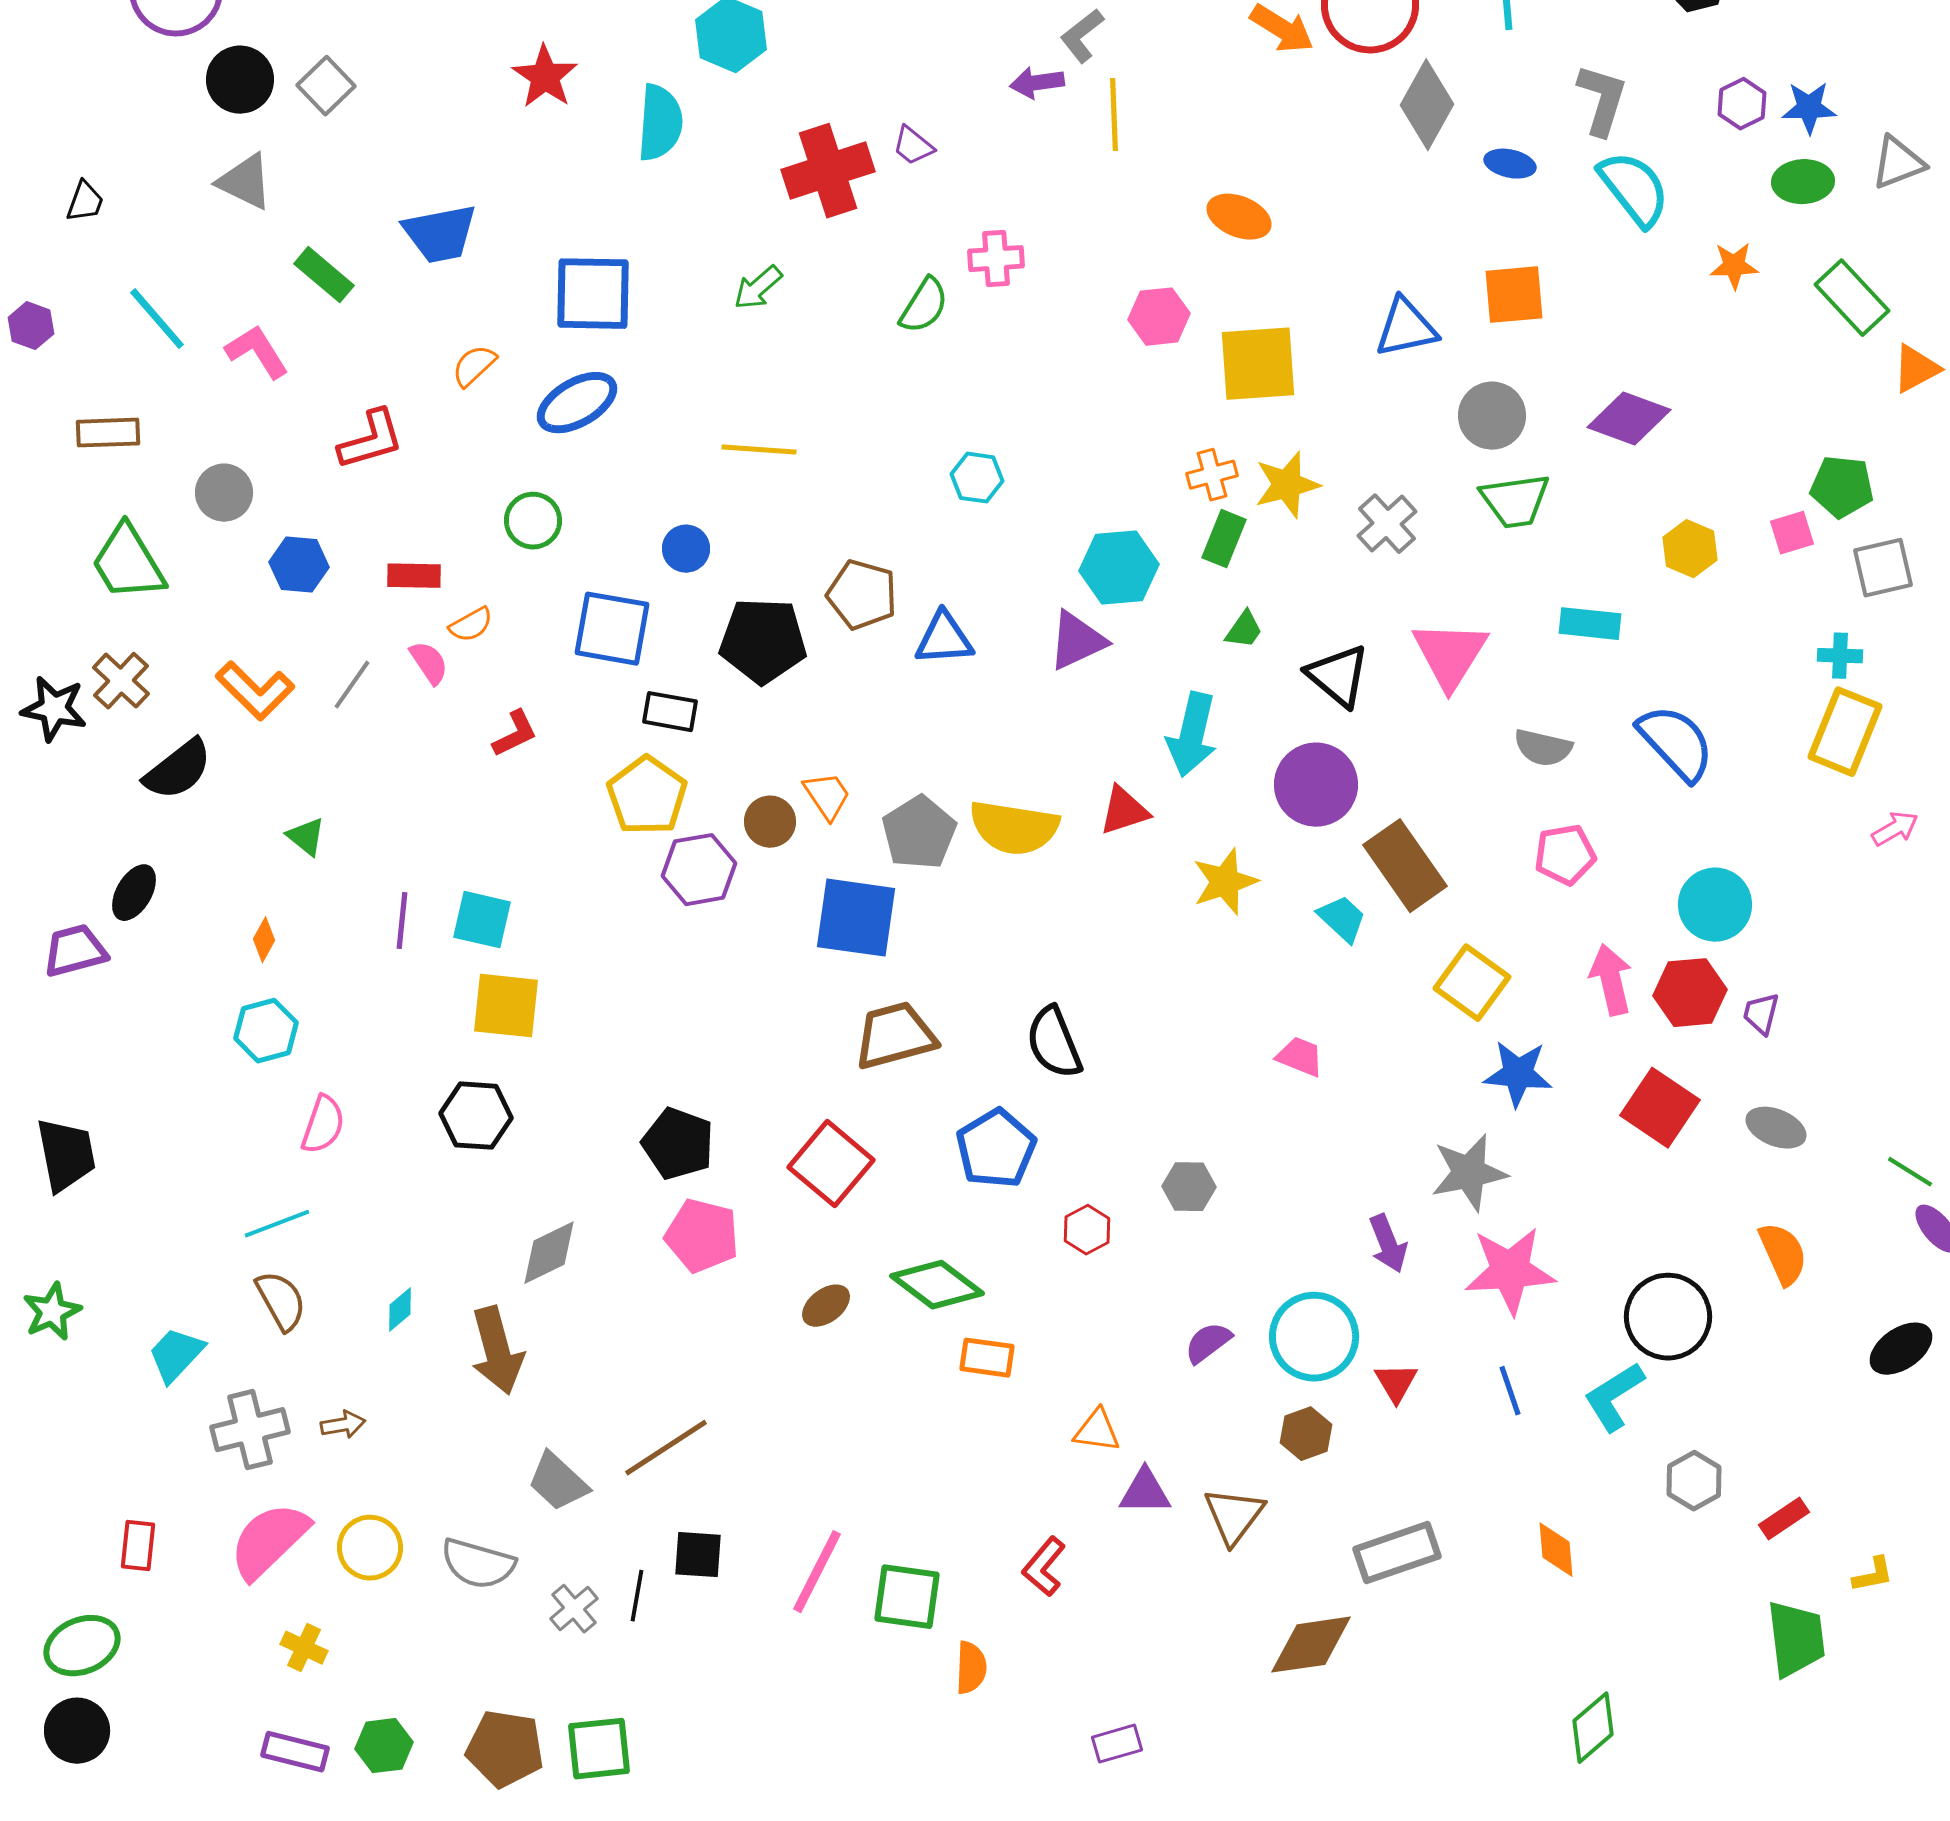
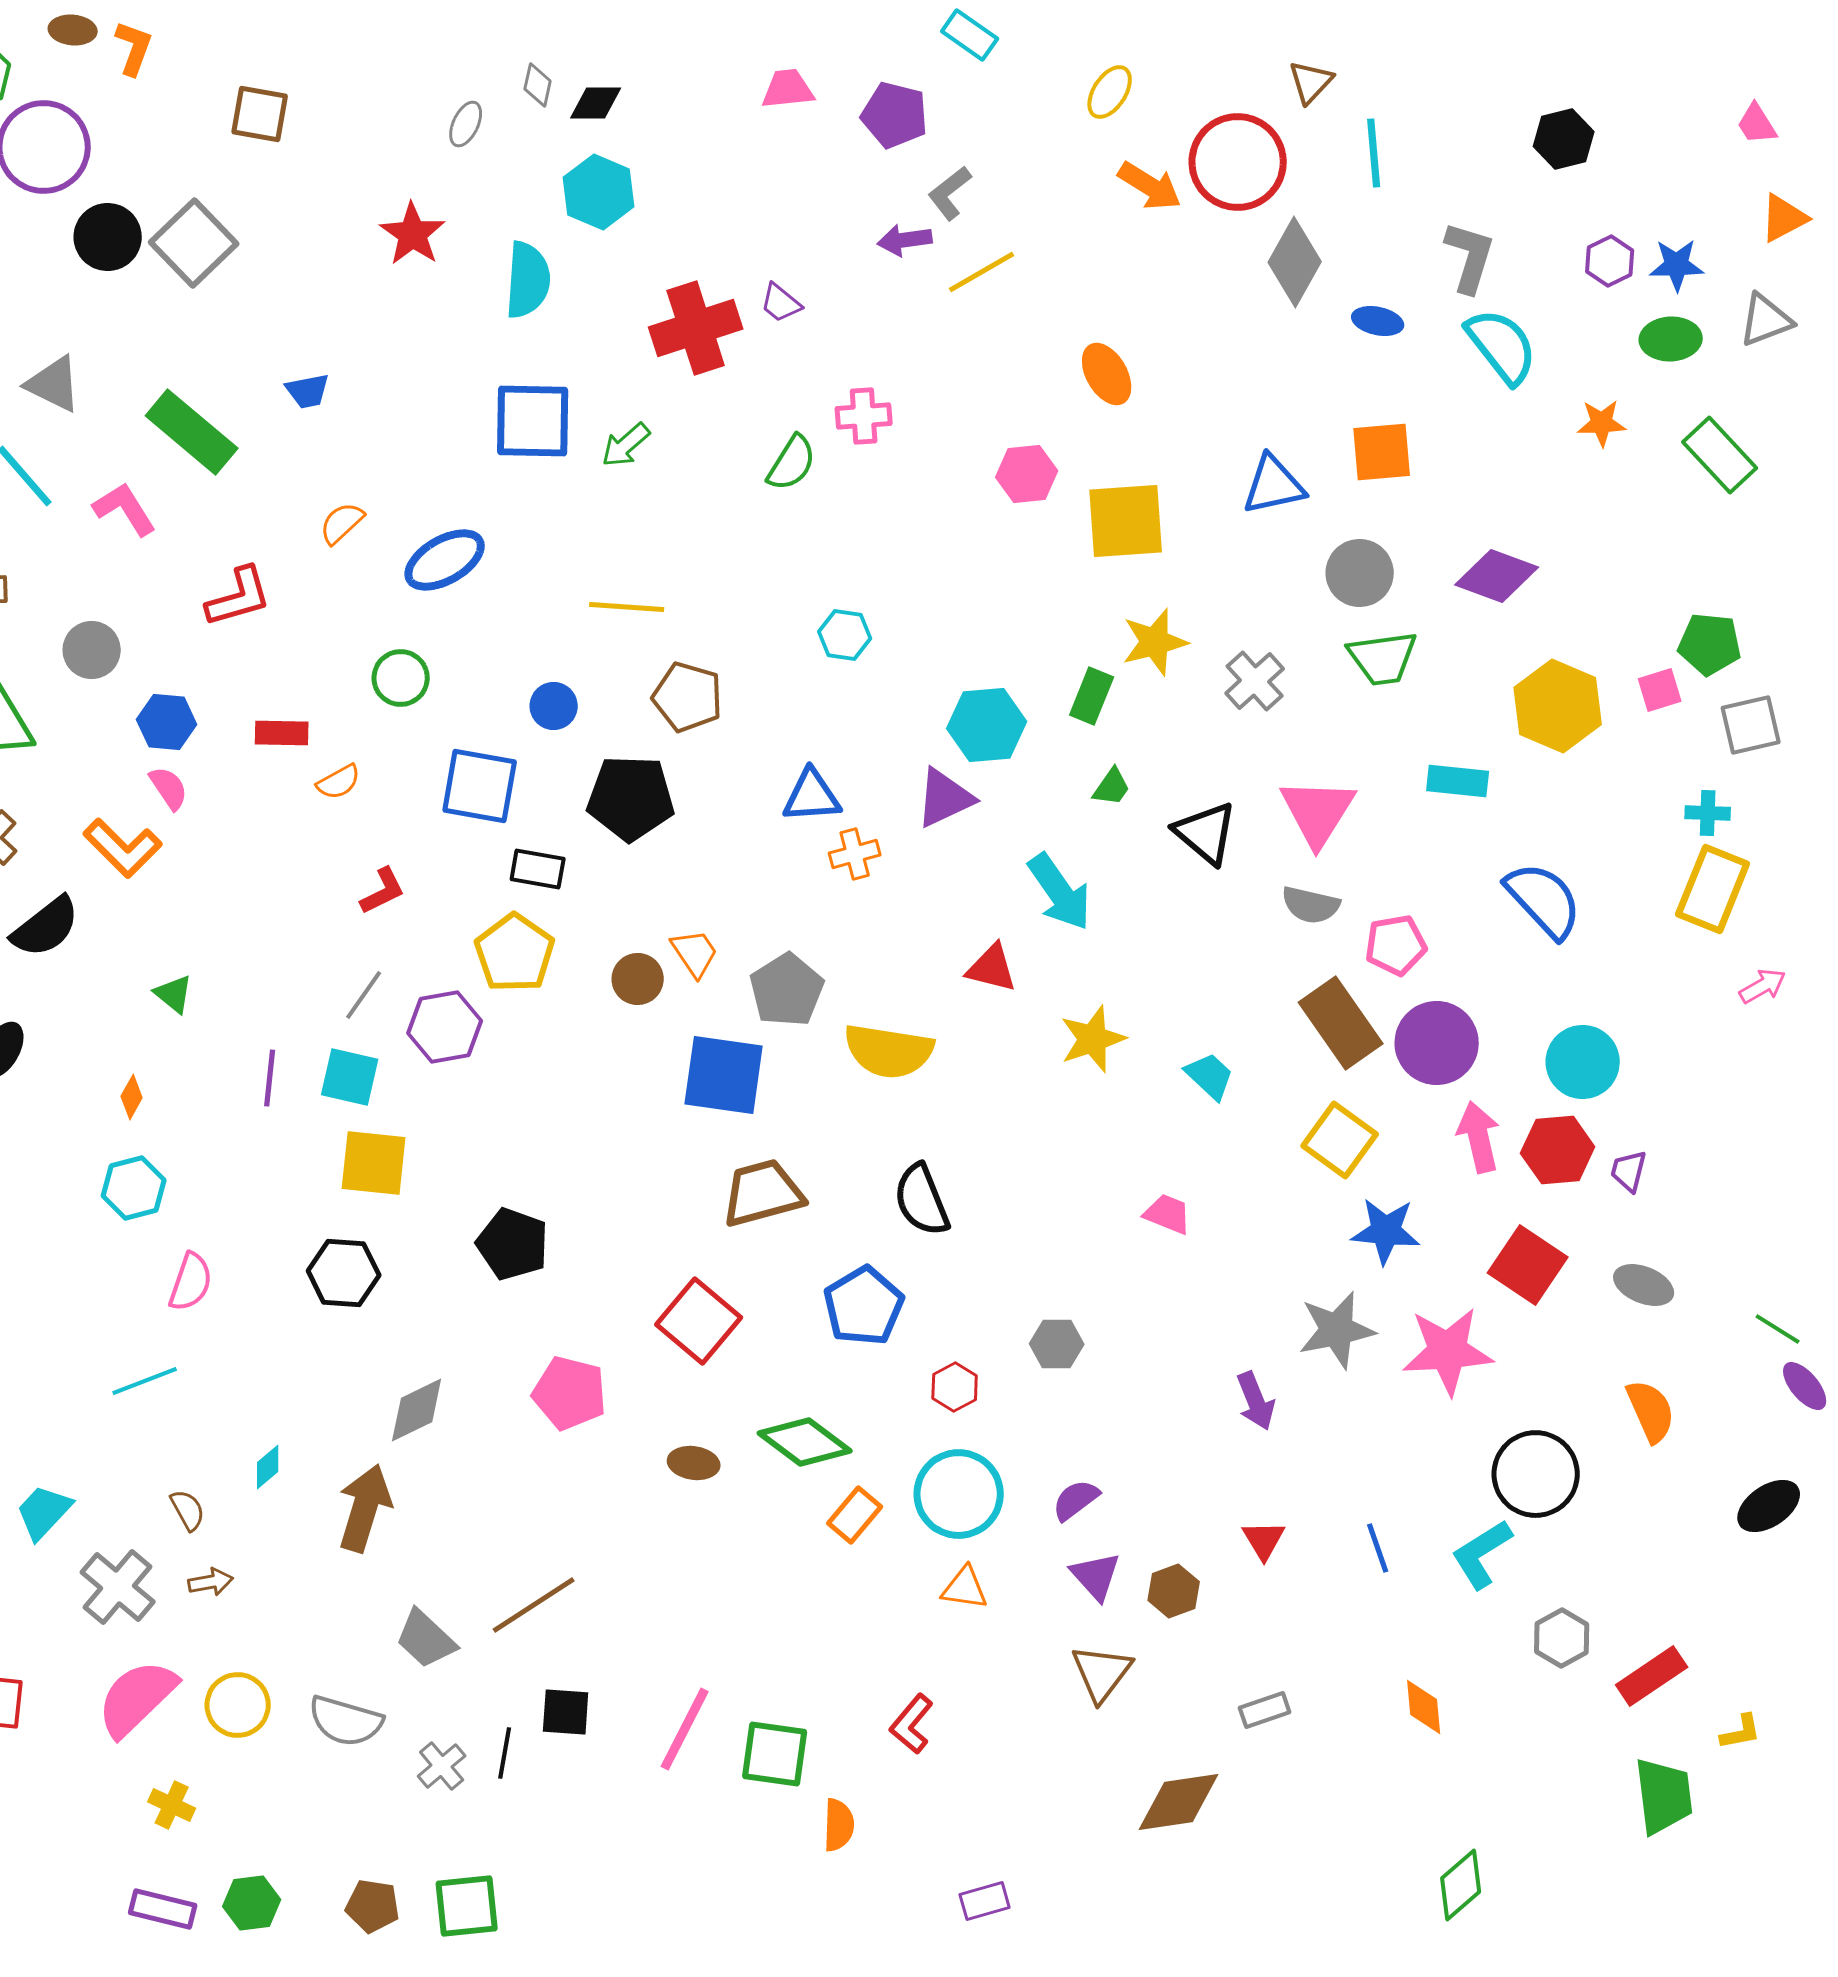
gray square: (326, 86) -> (194, 243), size x1.5
yellow line: (1114, 115) -> (982, 272), turned 62
gray triangle: (245, 182) -> (54, 384), moved
orange ellipse: (1239, 217) -> (1107, 374), turned 38
blue trapezoid: (440, 234) -> (308, 391), size x0.6
green rectangle: (324, 275) -> (192, 432), size x1.5
blue square: (593, 294) -> (533, 421), moved
orange triangle: (1916, 369) -> (1784, 218), moved
orange cross: (1212, 475) -> (855, 854), moved
yellow hexagon: (1690, 549) -> (1558, 706), size x1.6
brown pentagon: (862, 595) -> (688, 697), moved
pink semicircle: (429, 663) -> (169, 788), moved
gray line: (352, 685) -> (364, 995), moved
cyan arrow: (1192, 735) -> (1060, 892), turned -48
gray semicircle: (1543, 748) -> (1311, 905), moved
purple circle: (1316, 785) -> (1437, 1043), moved
red triangle: (1124, 811) -> (992, 968), turned 32
yellow semicircle: (1014, 828) -> (889, 1051), moved
pink pentagon: (1565, 855) -> (1396, 945), moved
brown rectangle: (1405, 866) -> (1341, 1023), moved
purple hexagon: (699, 870) -> (445, 1027), moved
black pentagon: (678, 1144) -> (513, 1244), moved
pink star: (1510, 1271) -> (1448, 1351), moved
brown semicircle: (281, 1301) -> (188, 1510), moved, size x0.7
brown ellipse: (826, 1306) -> (694, 1463), turned 45
cyan circle: (1314, 1337) -> (959, 1494), moved
brown arrow: (497, 1351) -> (365, 1508), turned -148
orange rectangle: (987, 1358) -> (855, 1515), turned -58
gray cross: (250, 1430) -> (118, 1587), turned -36
purple triangle: (1145, 1492) -> (1096, 1576), moved, turned 48
red rectangle: (1784, 1519) -> (1652, 1676), size x1.4
gray rectangle: (1397, 1553) -> (1265, 1710), size x0.6
brown pentagon: (505, 1749) -> (373, 1906), size x0.7

